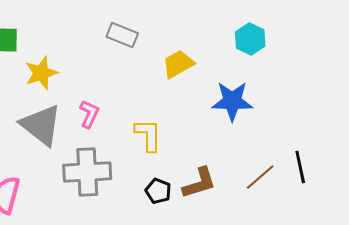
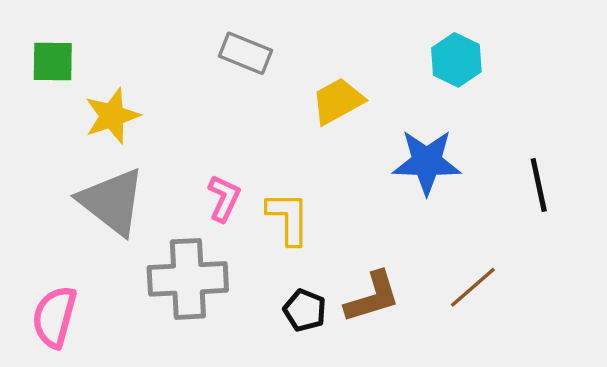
pink L-shape: (89, 114) -> (224, 198), moved
black line: (300, 167) -> (539, 185), moved

